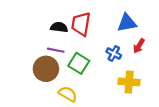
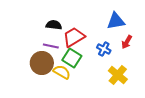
red trapezoid: (81, 24) -> (74, 37), moved, turned 50
yellow cross: (129, 82) -> (118, 75), turned 36
yellow semicircle: (68, 94) -> (62, 72), moved

